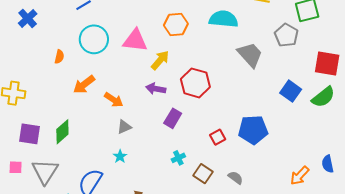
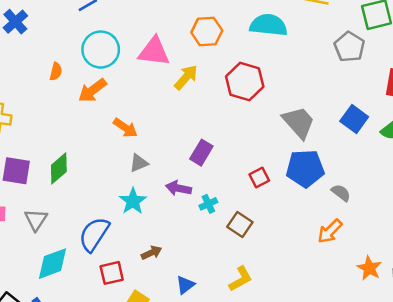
gray trapezoid: (250, 55) -> (299, 122), moved
red hexagon: (195, 83) -> (245, 82), moved
orange arrow: (84, 84) -> (92, 90), moved
purple arrow: (156, 89) -> (178, 188), moved
cyan star: (120, 156) -> (133, 201), size x1.5
gray triangle: (45, 172) -> (36, 220), size x0.7
orange arrow: (300, 176) -> (330, 231), moved
gray semicircle: (236, 178) -> (341, 193), moved

